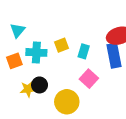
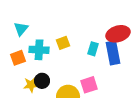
cyan rectangle: (84, 51) -> (93, 49), moved
pink square: (89, 79) -> (89, 85), moved, turned 30

